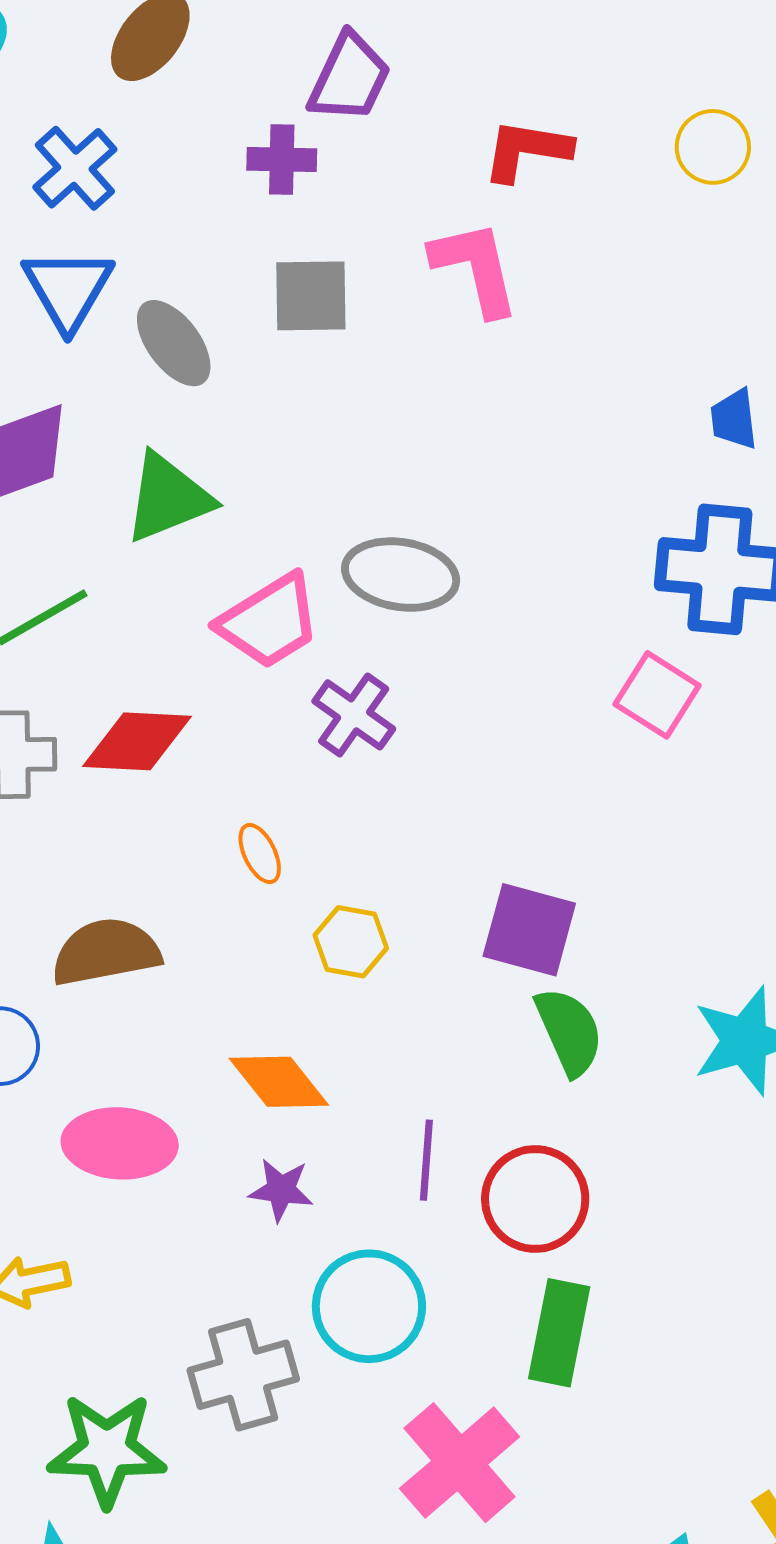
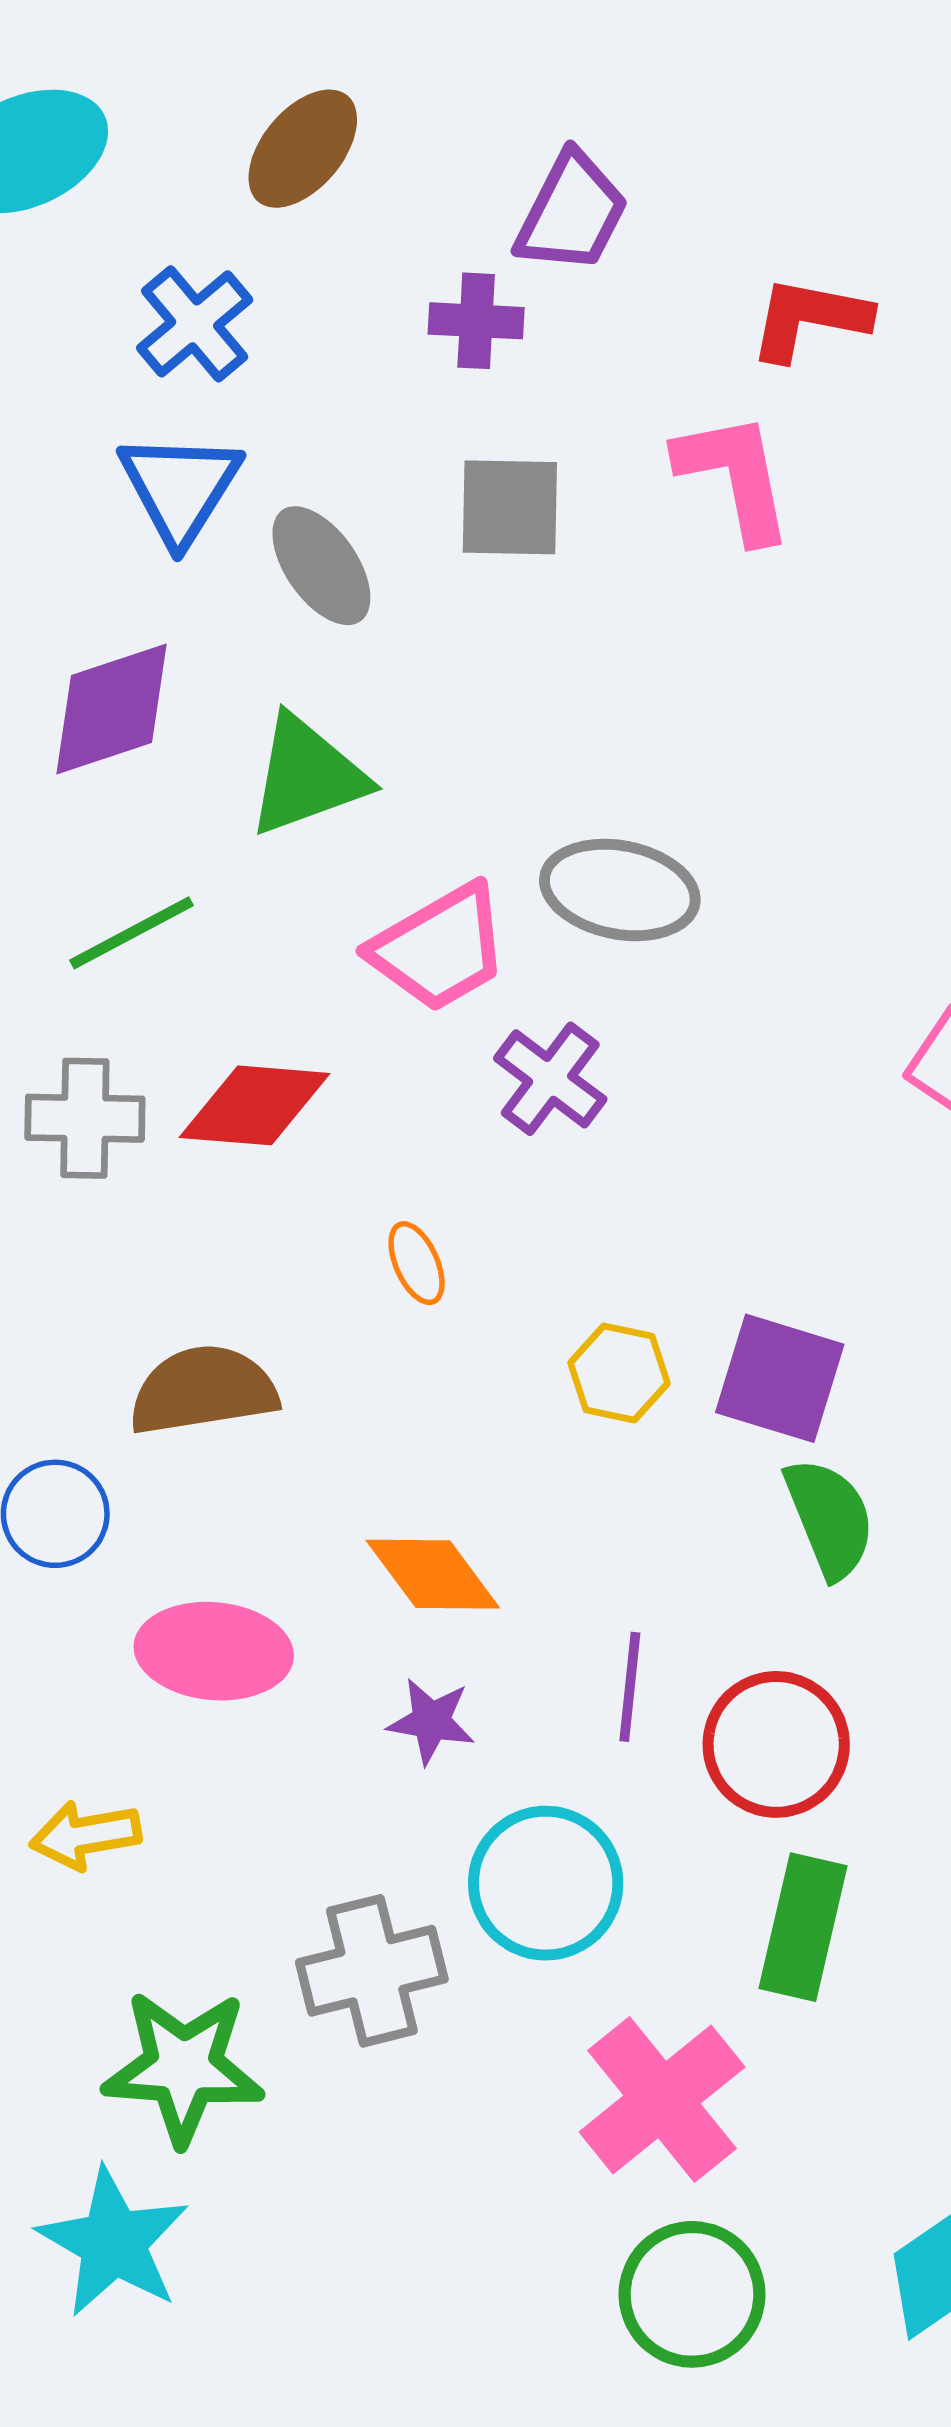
yellow hexagon: (351, 942) -> (619, 1373), moved

